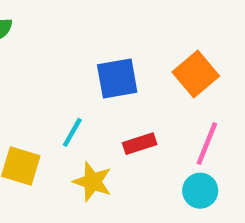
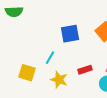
red rectangle: (140, 144) -> (85, 70), moved

